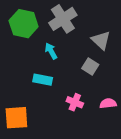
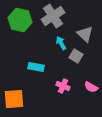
cyan arrow: (51, 51) -> (61, 43), moved
pink semicircle: (108, 103) -> (91, 87), turned -144

